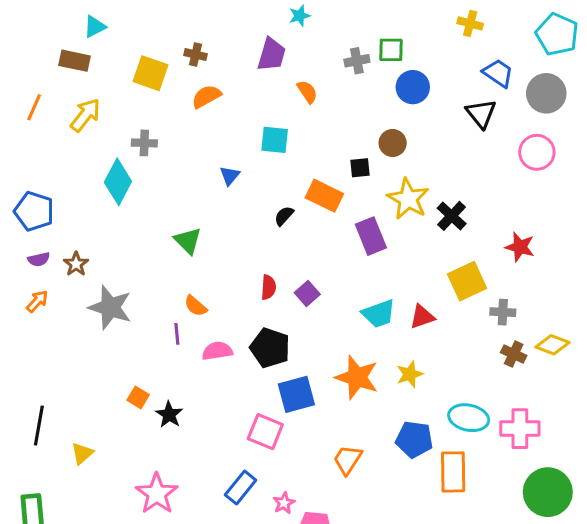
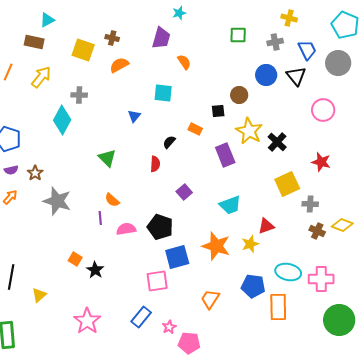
gray cross: (357, 61) -> (275, 42), moved
blue trapezoid: (498, 73) -> (307, 50), turned 30
blue circle: (413, 87) -> (266, 75), moved
pink circle: (537, 152) -> (323, 110), moved
orange rectangle: (324, 196) -> (195, 129), size x0.6
red semicircle: (268, 287) -> (155, 164), moved
red triangle: (422, 317) -> (266, 226), moved
pink square: (265, 432) -> (157, 281), turned -30

